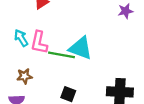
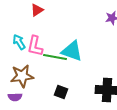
brown star: (24, 76) -> (22, 76), size x1.6

